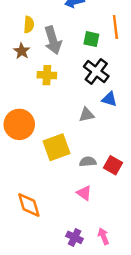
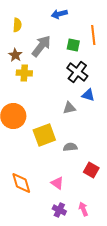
yellow semicircle: (29, 25) -> (17, 25), moved
gray arrow: (53, 40) -> (41, 46), turned -125
yellow cross: (47, 75) -> (24, 73), moved
red square: (113, 165) -> (91, 170), moved
pink triangle: (84, 193) -> (57, 183), moved

